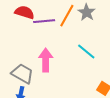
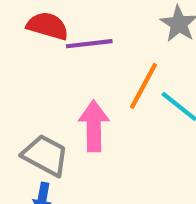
orange line: (67, 16) -> (144, 86), moved

